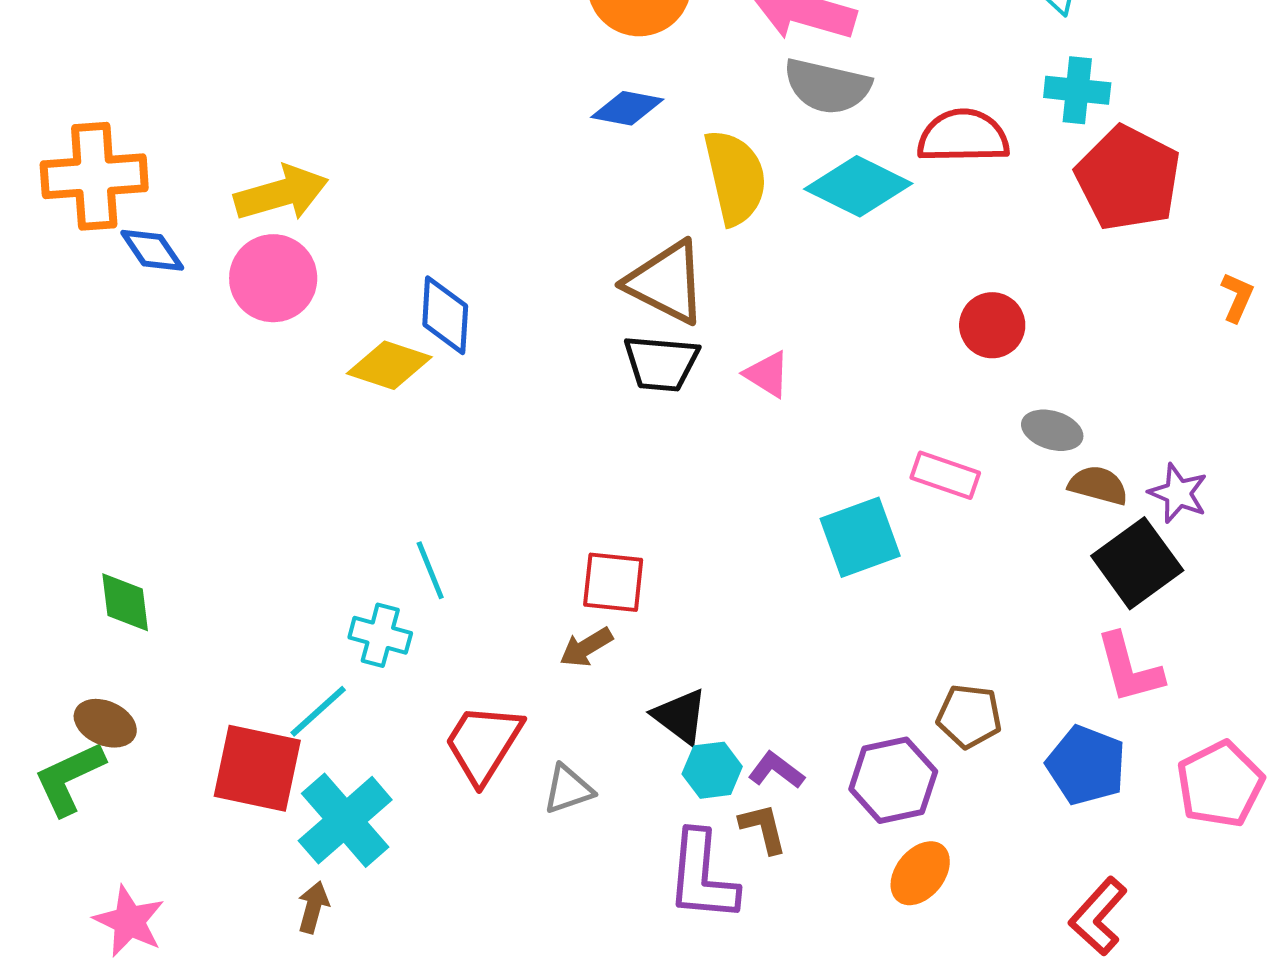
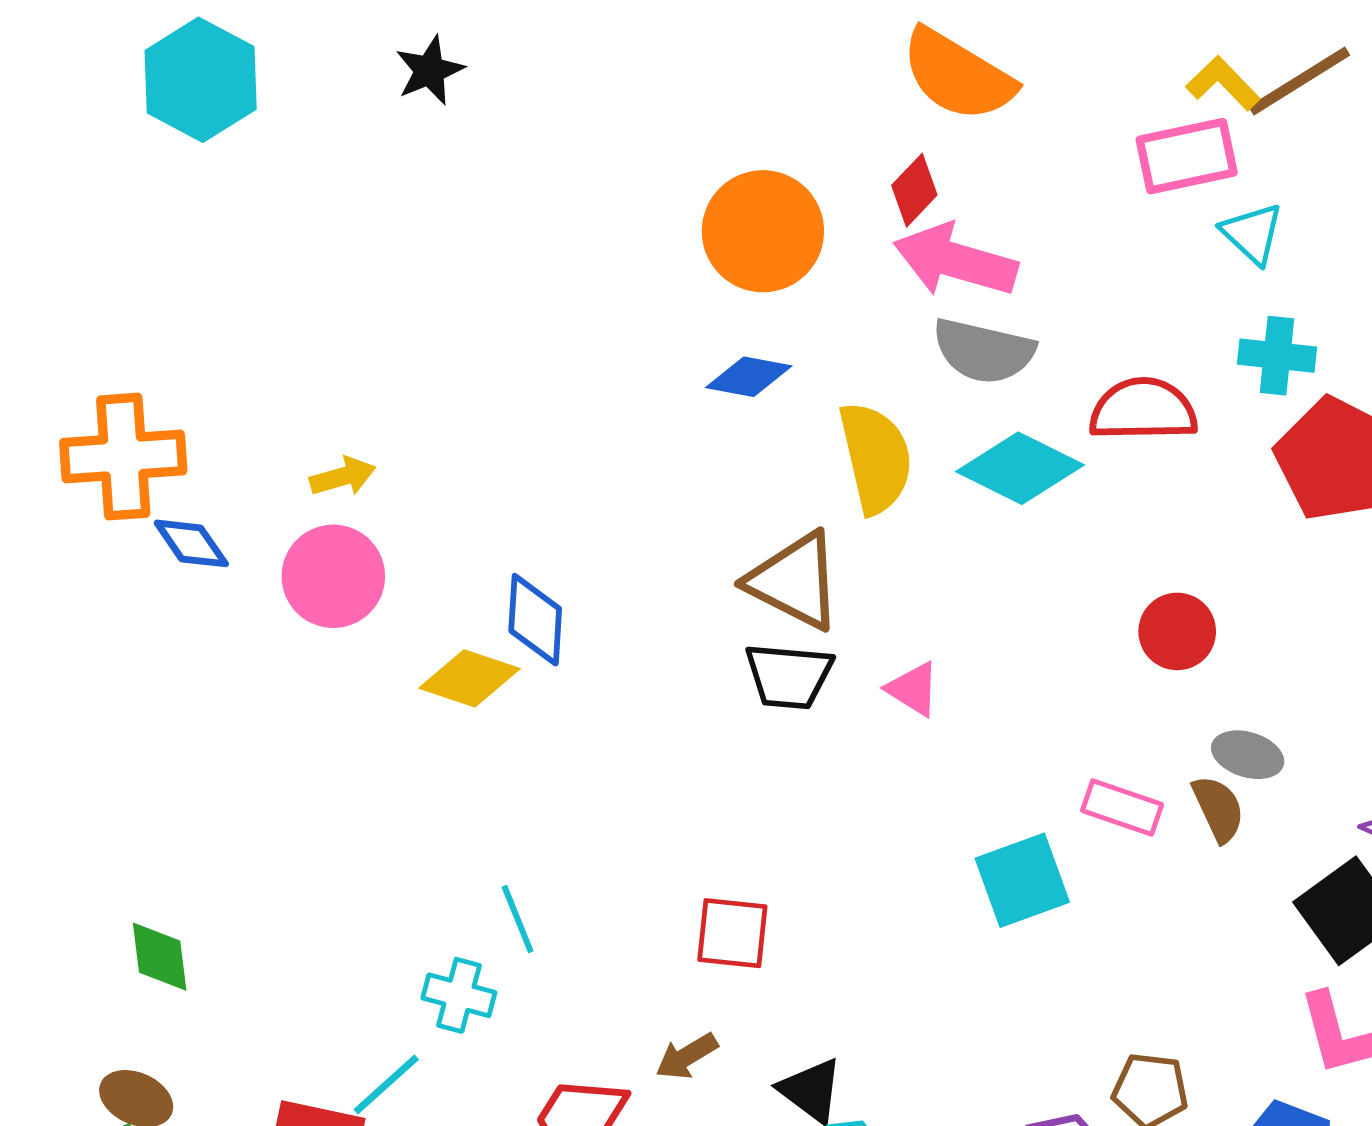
yellow arrow: (281, 193) -> (343, 477), size x0.6
brown semicircle: (1098, 485) -> (1218, 809), moved, turned 50
brown arrow: (586, 647) -> (687, 1056), moved

